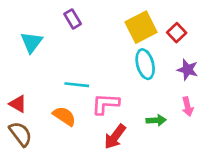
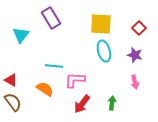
purple rectangle: (73, 19) -> (51, 18), size x1.5
yellow square: (141, 27) -> (101, 24), turned 30
red square: (177, 33) -> (139, 28), moved
green arrow: (156, 120) -> (112, 103), moved, turned -80

